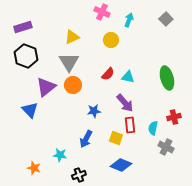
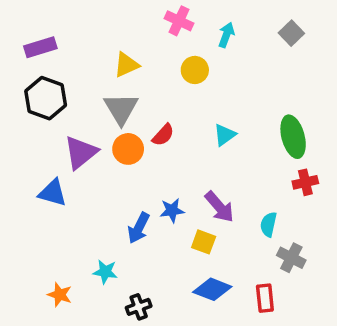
red semicircle: (108, 74) -> (163, 135), moved
cyan triangle: (128, 77) -> (225, 135), turned -48
purple arrow: (125, 103) -> (219, 207), moved
blue triangle: (30, 110) -> (53, 193), turned -30
blue star: (94, 111) -> (172, 210), moved
red cross: (174, 117) -> (305, 182), moved
red rectangle: (130, 125) -> (265, 298), moved
blue arrow: (86, 139) -> (139, 228), moved

